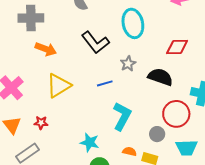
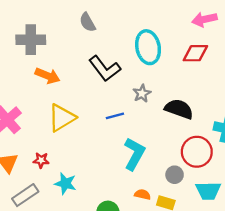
red diamond: (177, 47) -> (195, 53), moved
cyan star: (90, 142) -> (65, 183), moved

